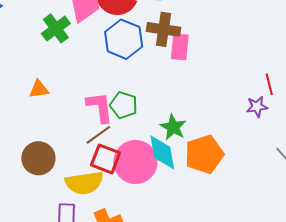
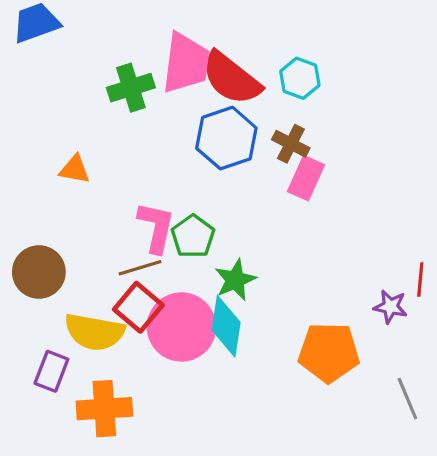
brown cross: (164, 29) -> (291, 144), size x0.7
green star: (173, 127) -> (235, 280), moved
orange pentagon: (204, 154) -> (329, 352), moved

